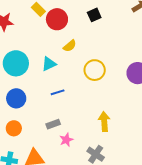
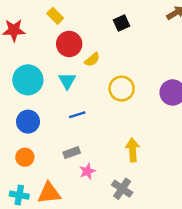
red circle: (57, 19) -> (69, 44), moved
cyan triangle: (49, 64) -> (67, 81), turned -35

